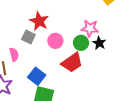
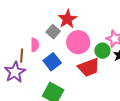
pink circle: (55, 41) -> (78, 42), size x1.5
blue square: (37, 76) -> (52, 62), moved

